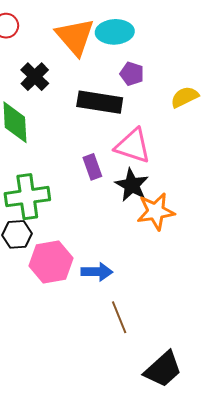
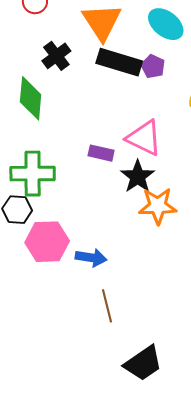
cyan ellipse: (115, 32) -> (166, 24), moved, turned 33
black rectangle: (100, 102) -> (119, 62), moved
purple rectangle: (92, 167) -> (101, 153), turned -65

